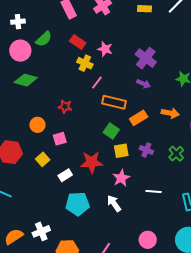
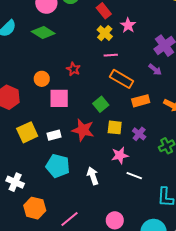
pink line: (97, 83) -> (111, 55), turned 32
green square: (111, 131) -> (101, 104), moved
pink square: (60, 139) -> (59, 98), size x1.5
yellow square: (43, 159) -> (27, 132), moved, size x1.5
pink star: (121, 178) -> (120, 155), moved
white cross: (41, 231) -> (15, 182), turned 30

